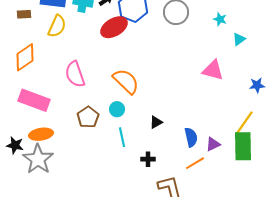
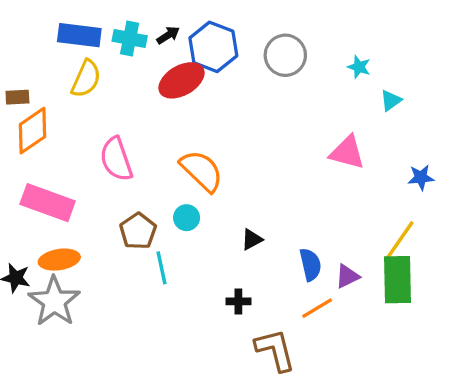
brown rectangle: (24, 14) -> (17, 97), moved
cyan line: (122, 137) -> (161, 268), moved

